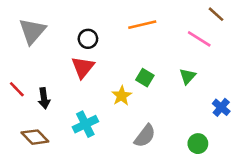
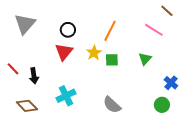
orange line: (142, 25) -> (110, 31), moved, turned -50
green square: (145, 78) -> (112, 60), turned -32
yellow star: (122, 96) -> (94, 53), moved
gray semicircle: (145, 136) -> (112, 105), turned 96
green circle: (198, 144) -> (162, 105), moved

